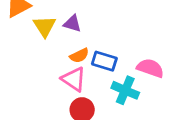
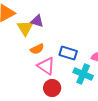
purple triangle: (72, 24) -> (37, 21), moved
orange semicircle: (79, 56) -> (37, 49), moved

